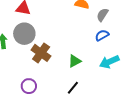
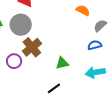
purple circle: (29, 86) -> (14, 61), moved

